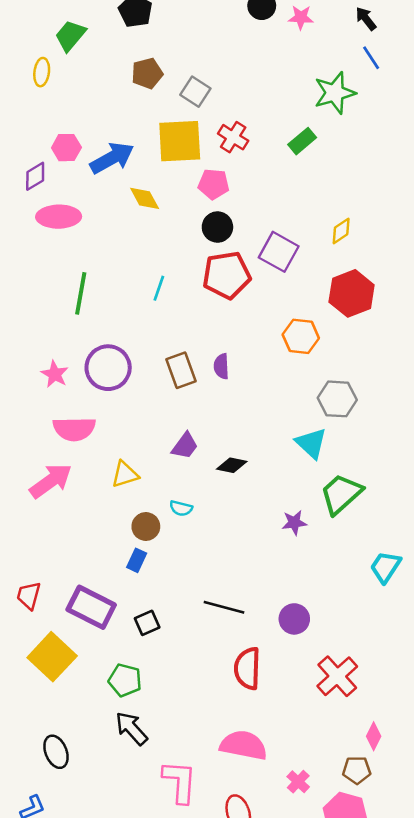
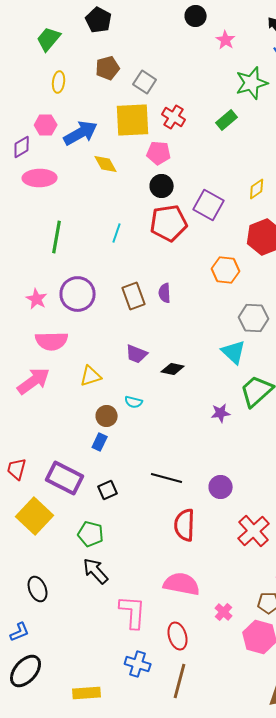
pink star: (301, 17) -> (226, 40), moved, turned 30
yellow ellipse: (42, 72) -> (59, 82), moved
purple trapezoid: (185, 446) -> (137, 354), turned 75

